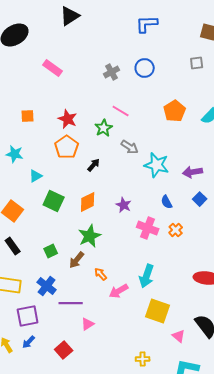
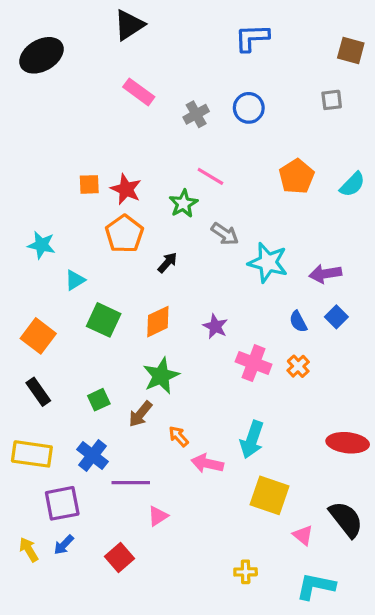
pink rectangle: (53, 68) -> (139, 92), moved
orange square: (28, 116) -> (89, 184), moved
blue semicircle: (167, 202) -> (298, 322), moved
pink arrow: (119, 291) -> (207, 463), turned 42

